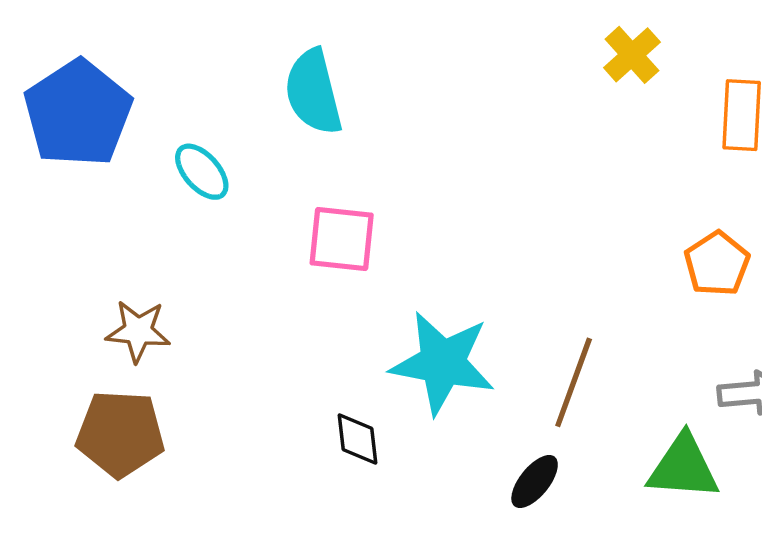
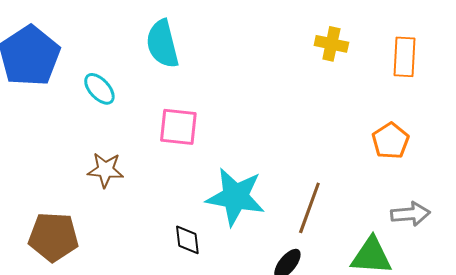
yellow cross: (632, 55) -> (331, 44), moved, turned -36
brown star: (138, 331) -> (105, 170), moved

